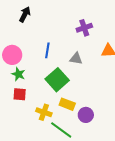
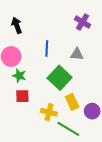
black arrow: (25, 14) -> (17, 25), moved, turned -42
purple cross: (84, 28) -> (82, 22), turned -35
yellow rectangle: (67, 104) -> (72, 102), turned 49

